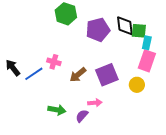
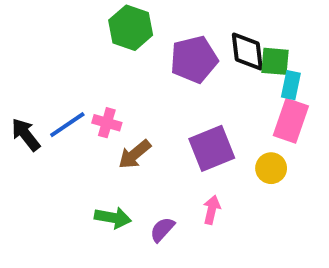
blue line: (34, 74) -> (67, 125), moved
brown arrow: (78, 75) -> (135, 154), moved
pink arrow: (95, 103) -> (212, 210), moved, turned -72

